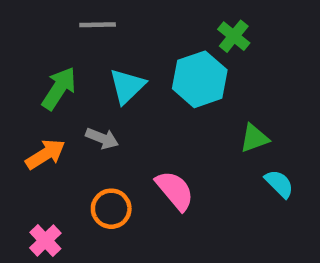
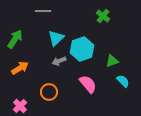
cyan hexagon: (200, 79) -> (82, 49), moved
green arrow: (59, 88) -> (15, 39), moved
gray arrow: (102, 138) -> (59, 61), moved, turned 136
pink semicircle: (175, 191) -> (88, 84), moved

